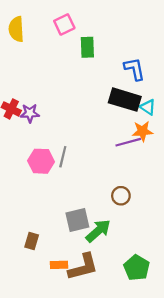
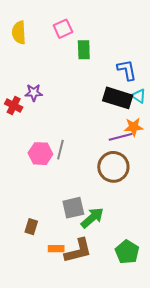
cyan triangle: (148, 107) -> (139, 96), moved
purple star: (30, 113) -> (34, 93), moved
brown circle: (121, 196) -> (113, 167), moved, size x1.8

